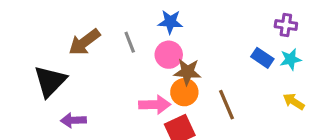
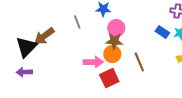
brown arrow: (84, 42) -> (44, 36), moved
pink circle: (169, 55) -> (116, 28), moved
purple arrow: (73, 120) -> (24, 72), moved

